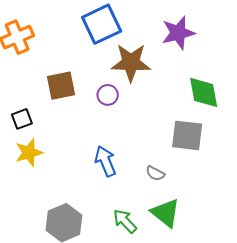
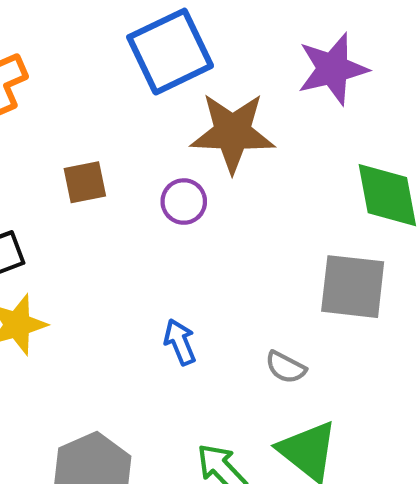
brown square: (61, 86) -> (85, 182), size x0.7
blue arrow: (105, 161) -> (180, 342), size x0.7

